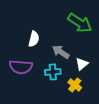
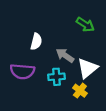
green arrow: (80, 23) -> (85, 25), size x0.7
white triangle: (82, 64) -> (87, 68), size x1.5

